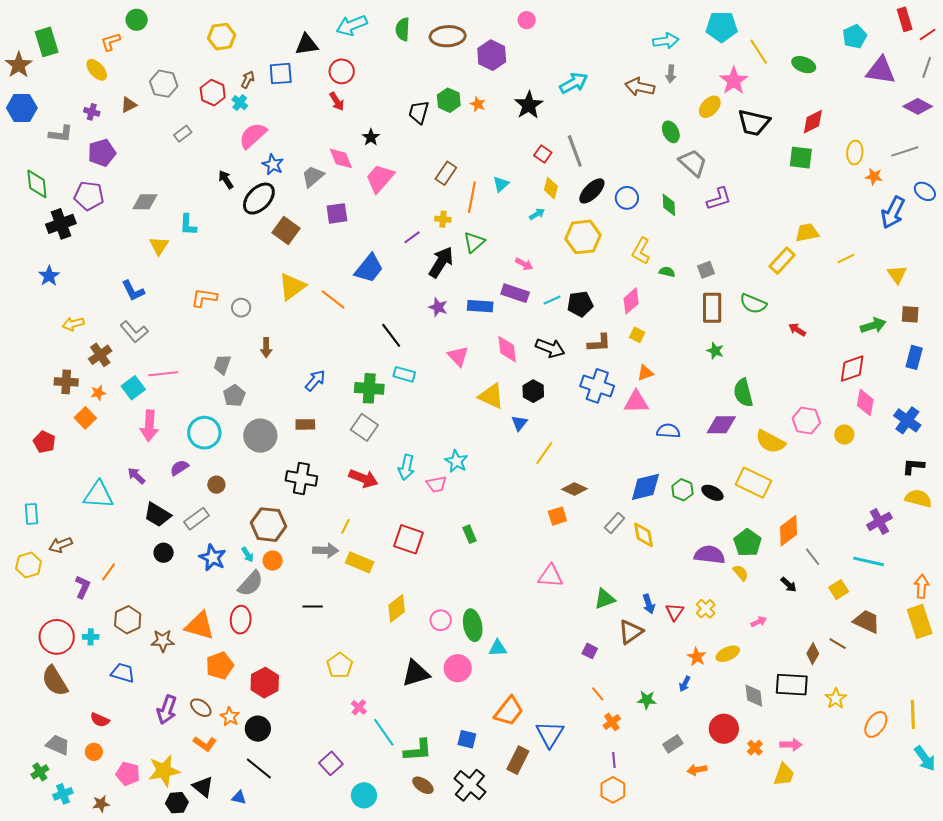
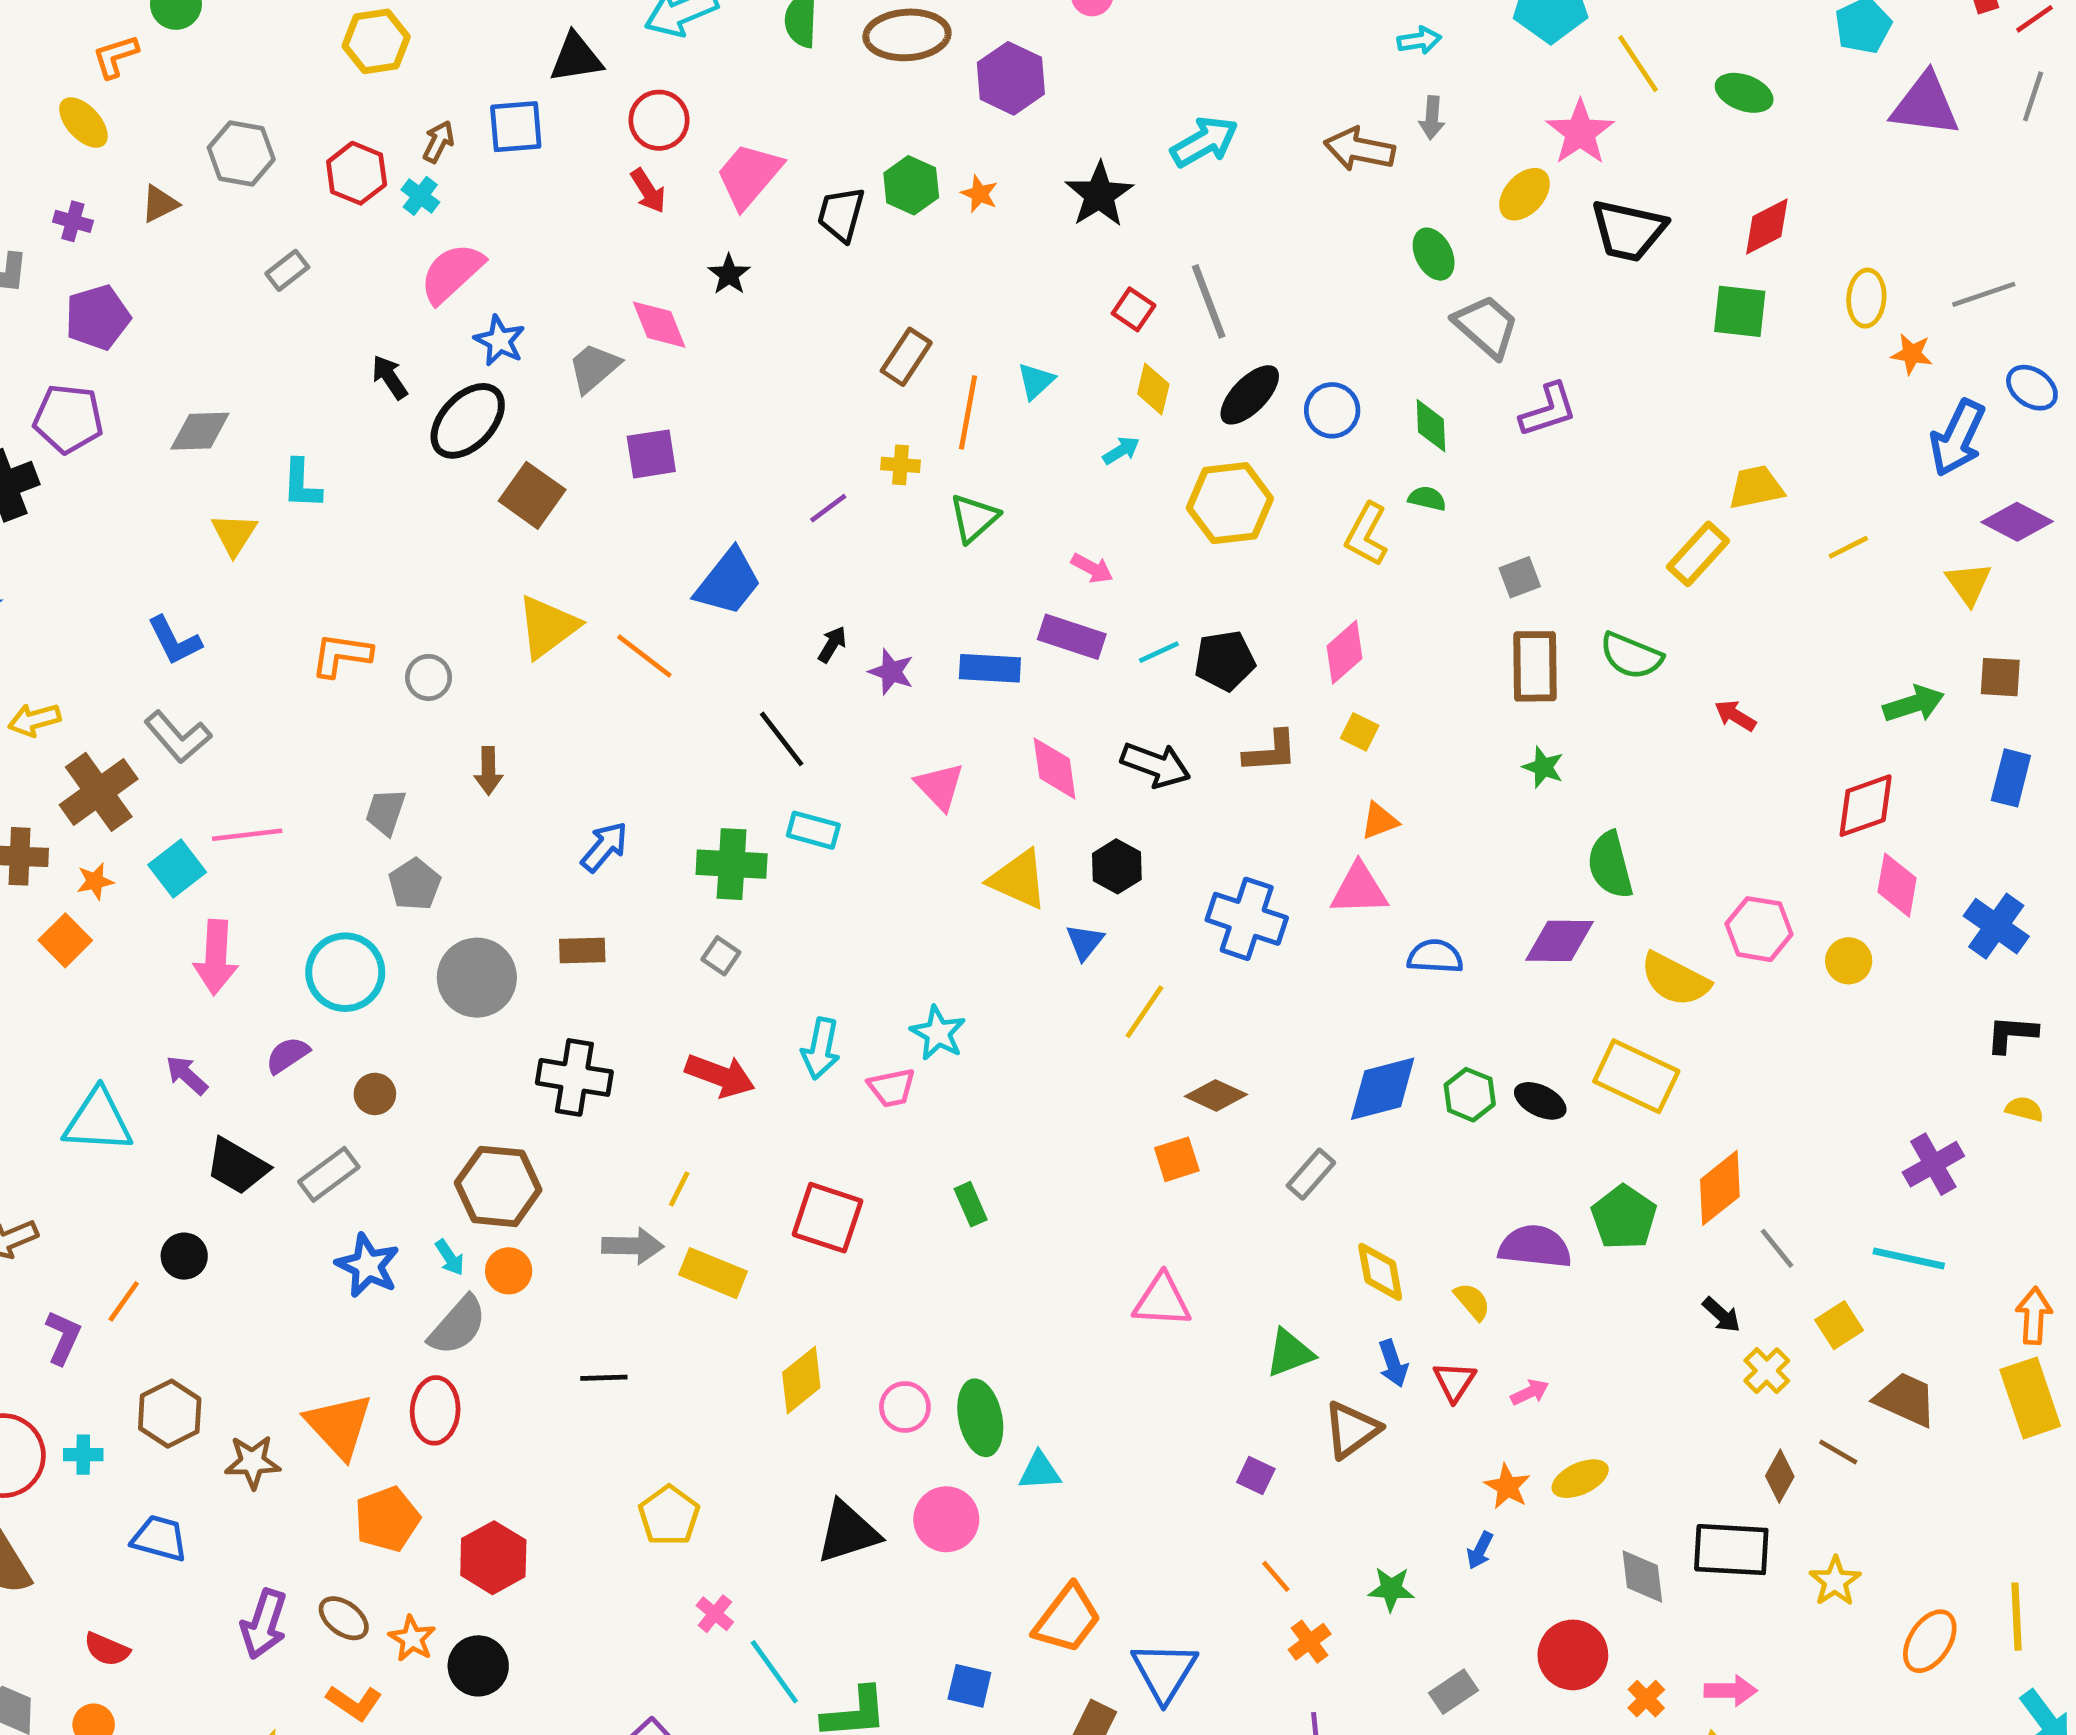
cyan arrow: (666, 41) -> (1419, 40), size x0.7
purple diamond: (918, 106) -> (2017, 522), moved
pink trapezoid: (380, 178) -> (749, 175), moved
black arrow: (441, 262) -> (832, 644), moved, size x0.5
green semicircle: (667, 272) -> (1427, 498), moved
brown cross: (100, 355) -> (99, 792), size x1.4
blue cross: (597, 386) -> (1247, 919), moved
gray square: (364, 427) -> (721, 956), size x0.6
yellow semicircle: (918, 498) -> (2024, 1109), size x0.6
yellow diamond: (643, 535) -> (1380, 1272), moved
black circle: (164, 553) -> (184, 1256), moved
yellow semicircle: (741, 573) -> (1472, 1301), moved
yellow cross: (706, 609) -> (1767, 1371), moved
pink arrow: (759, 622) -> (1530, 1392), moved
orange triangle: (200, 626) -> (339, 1426), turned 32

